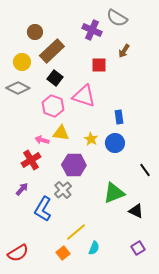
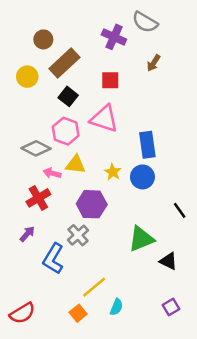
red square: (99, 65) -> (110, 80), moved
gray diamond: (18, 88) -> (36, 148), moved
blue rectangle: (119, 117) -> (147, 145), size x1.5

